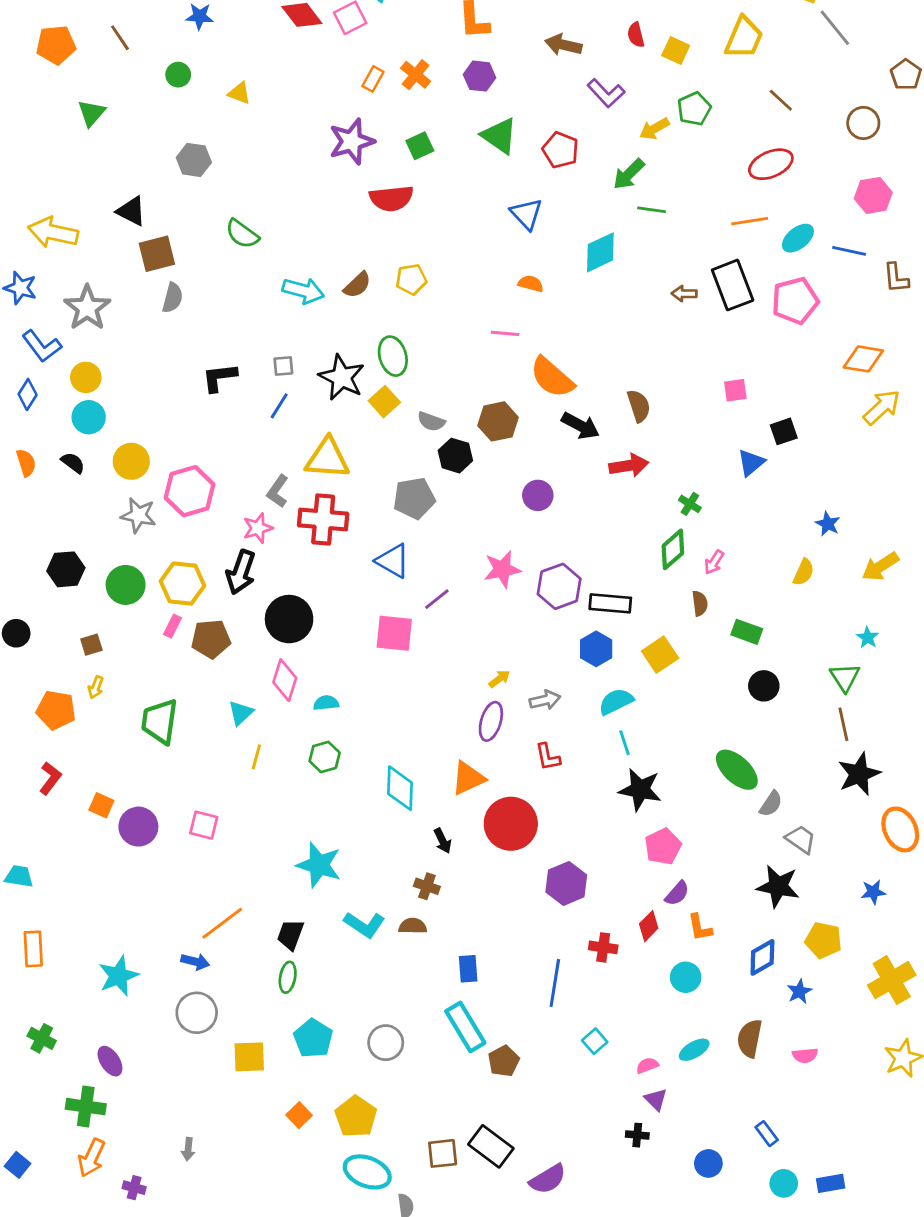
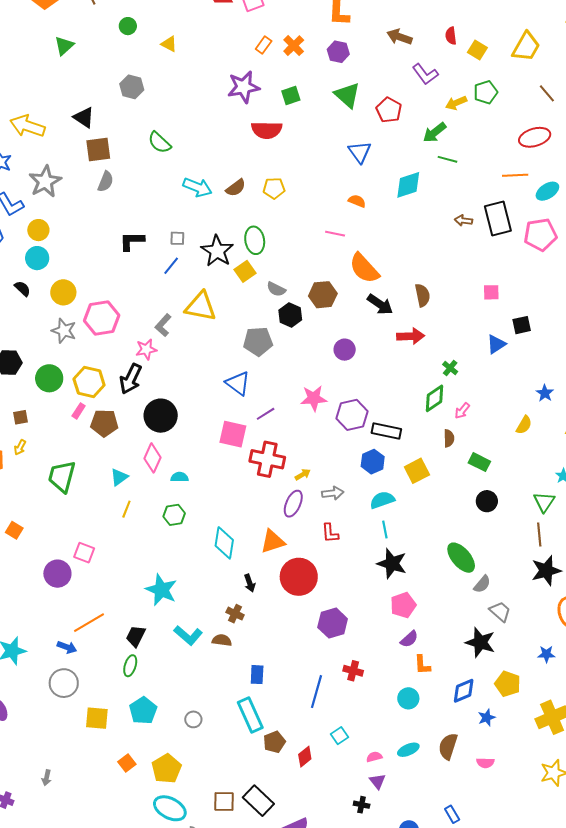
red cross: (323, 520) -> (267, 459), moved
purple circle: (138, 827) -> (57, 574), moved
red diamond: (649, 926) -> (305, 757), moved
gray circle: (386, 1043) -> (193, 719), size x0.7

